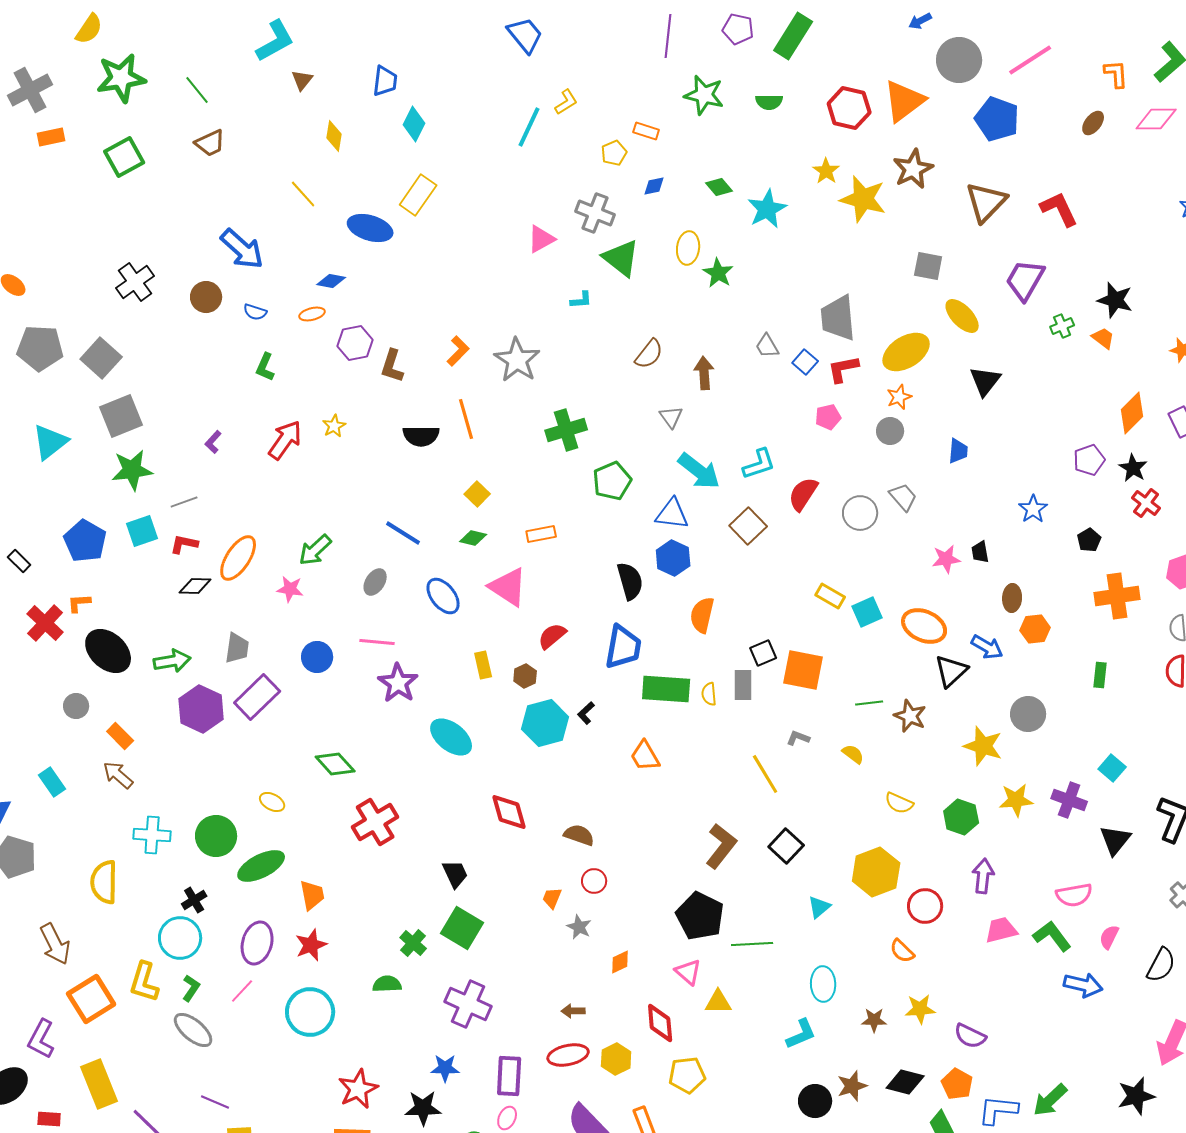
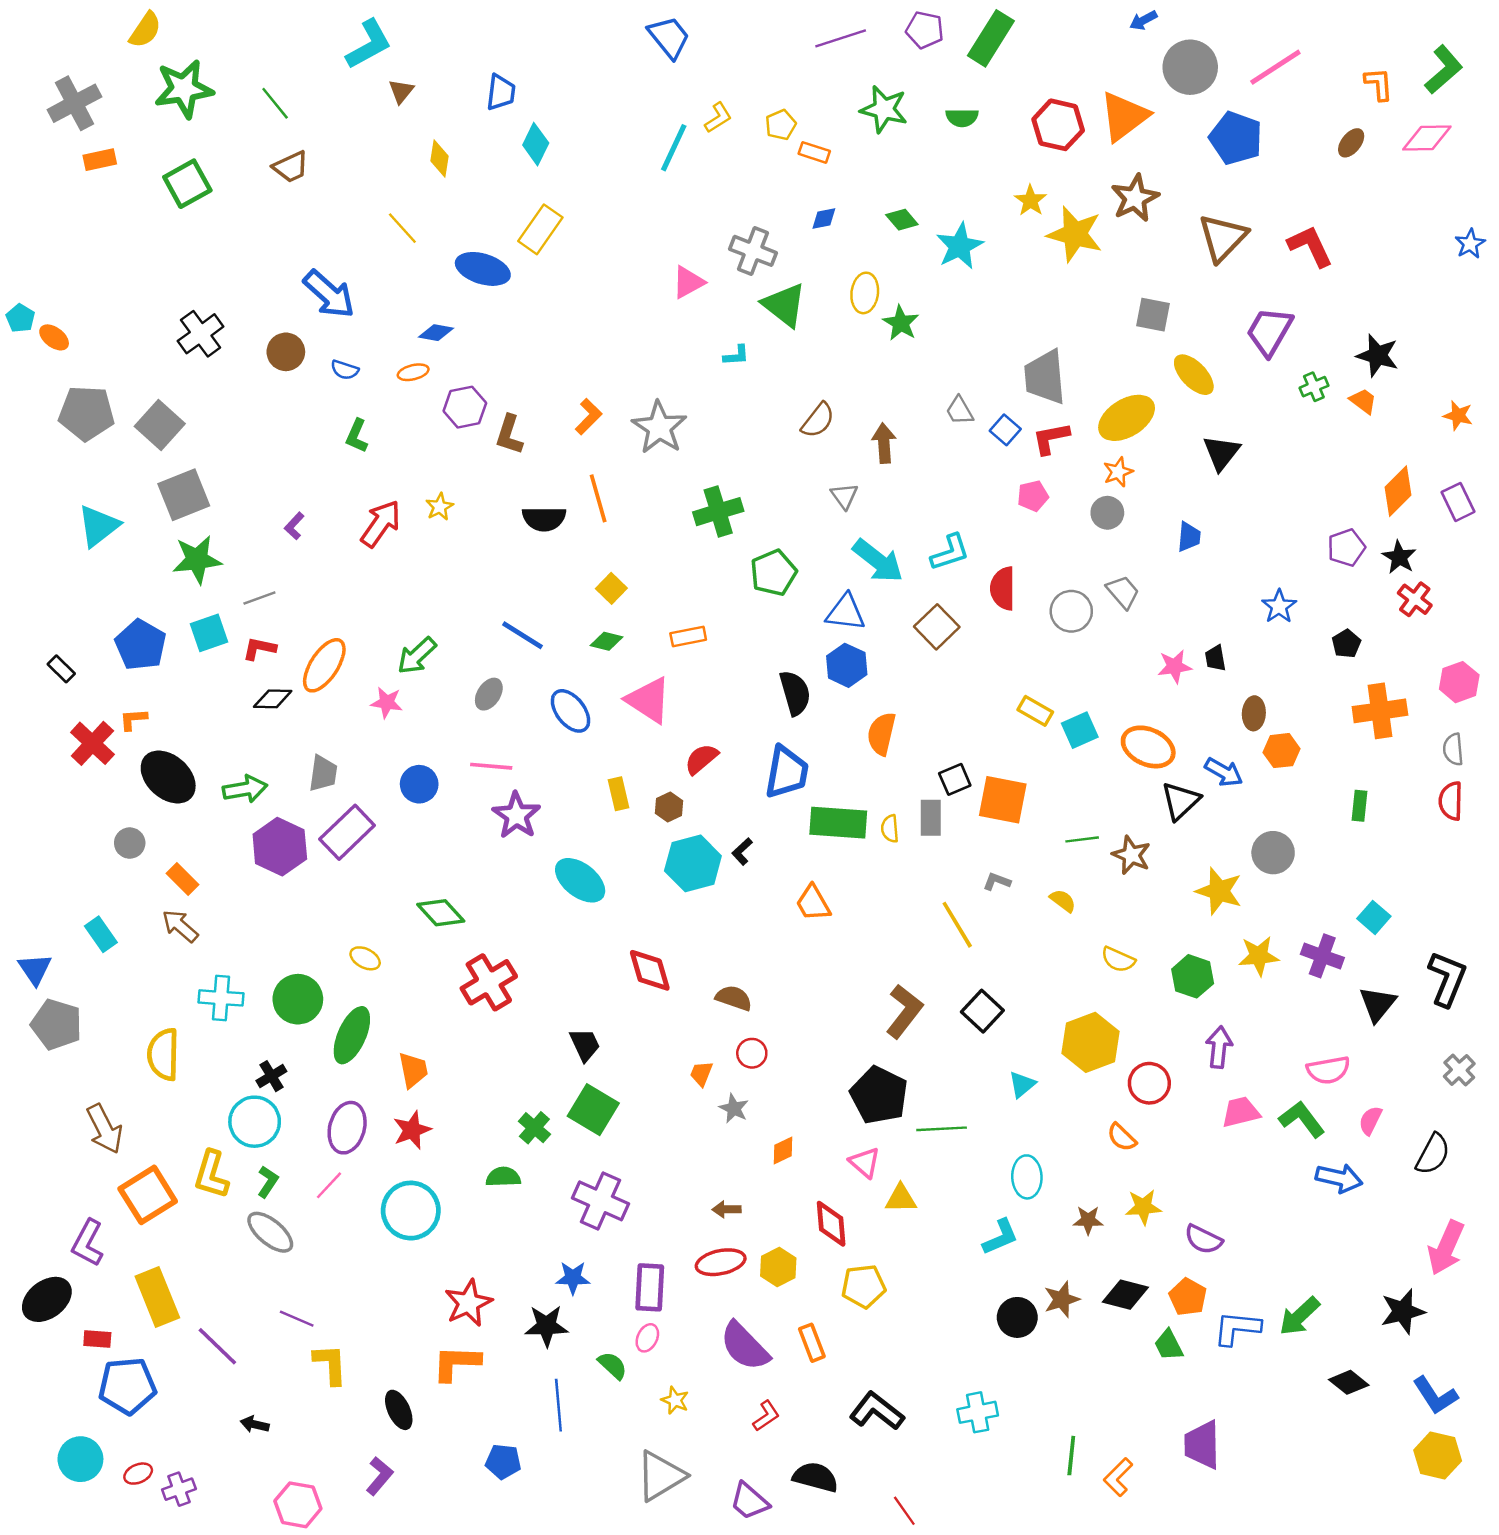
purple line: (668, 36) -> (841, 38), turned 66
yellow pentagon: (614, 153) -> (781, 125), moved
red semicircle: (803, 494) -> (1003, 588), turned -33
green ellipse: (261, 866) -> (352, 1035), turned -39

